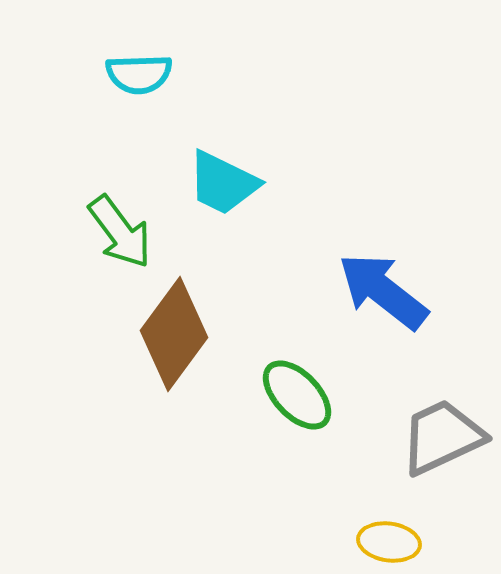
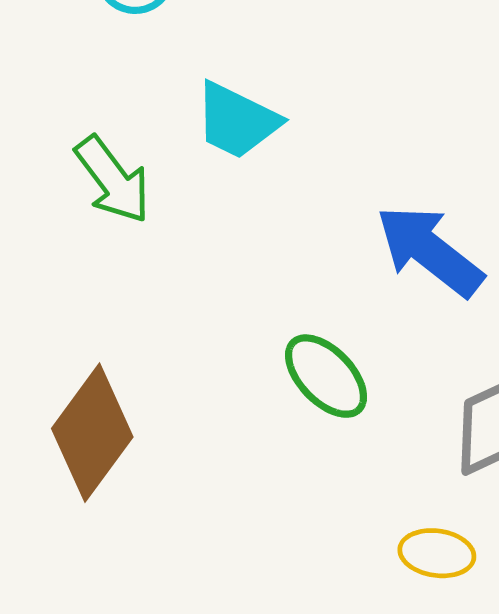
brown diamond: (174, 334) -> (92, 433), moved

